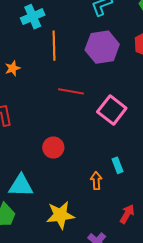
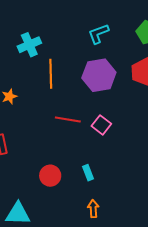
pink square: (112, 110) -> (101, 125), moved, size x0.7
cyan rectangle: (118, 165) -> (88, 173), moved

